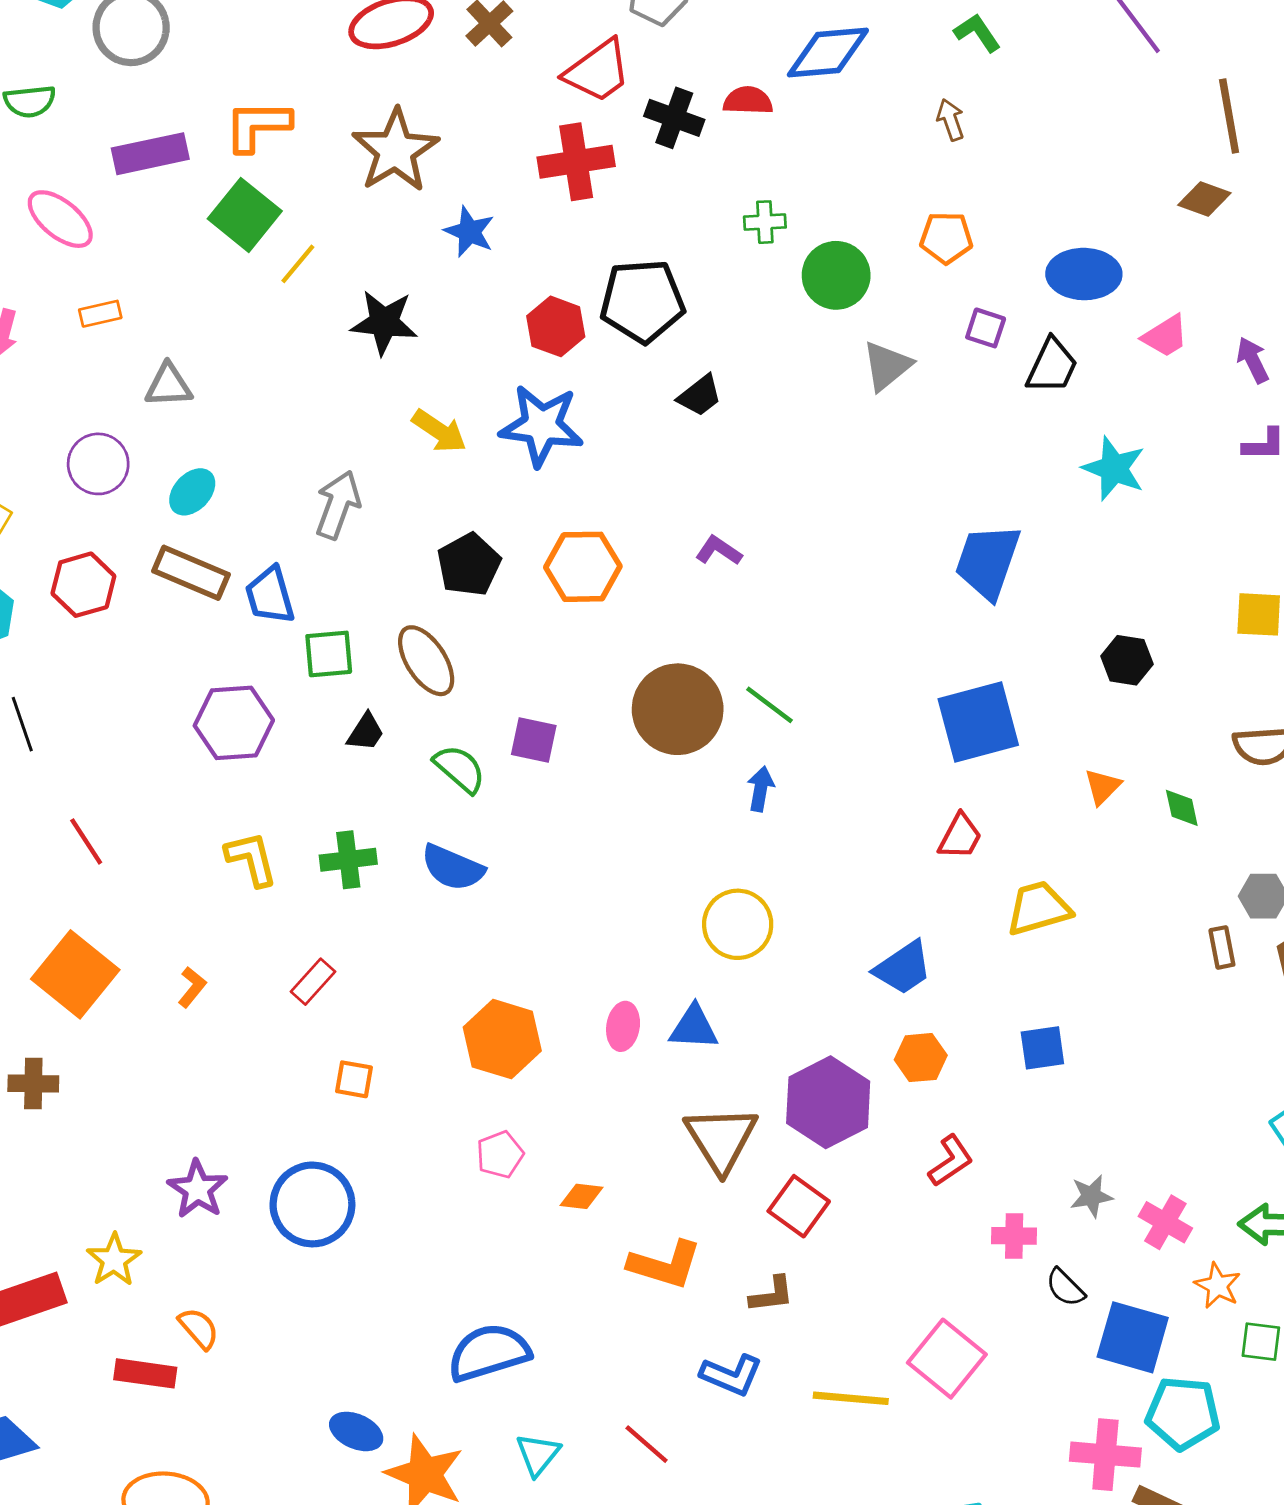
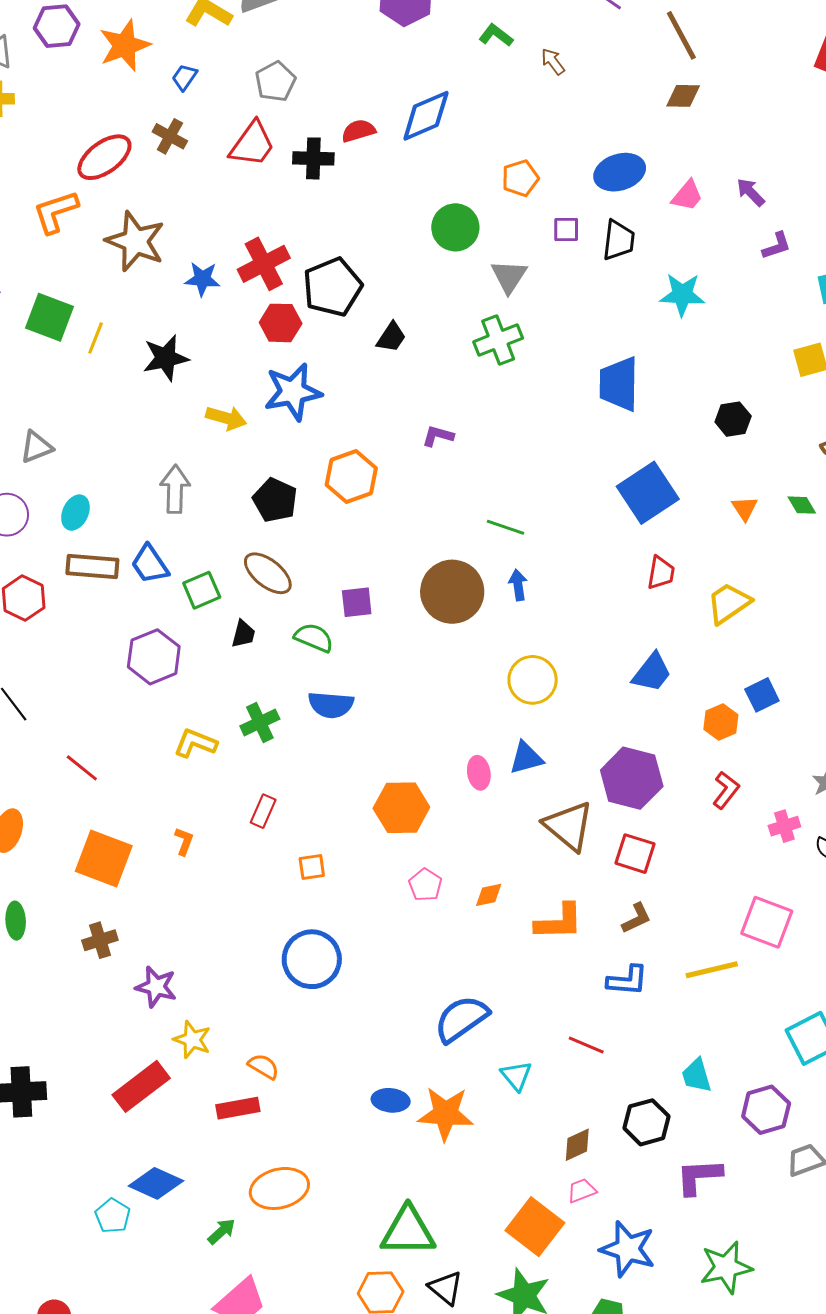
blue diamond: (828, 52) -> (426, 116), moved
brown arrow: (951, 120) -> (553, 61), moved
orange L-shape: (257, 126) -> (56, 212), moved
red cross: (576, 162) -> (264, 264), moved
green cross: (765, 222) -> (498, 340), moved, size x1.6
brown circle: (678, 709) -> (452, 592), moved
yellow L-shape: (251, 859) -> (195, 743), turned -36
orange hexagon: (921, 1058) -> (721, 722), moved
purple star: (198, 1189) -> (156, 987), moved

